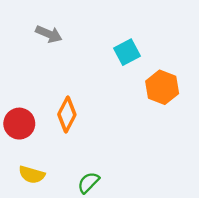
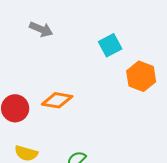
orange diamond: (67, 115) -> (57, 100), turned 72

